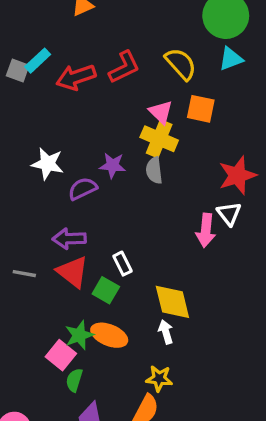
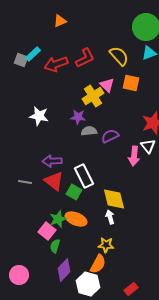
yellow cross: (159, 139) -> (93, 96), moved, turned 35
gray semicircle: (154, 170) -> (89, 131), moved, turned 91
purple semicircle: (83, 189) -> (110, 136), moved
white rectangle: (123, 264) -> (84, 176), size x1.6

